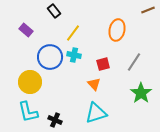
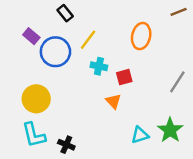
cyan cross: (74, 55) -> (99, 66), moved
blue circle: (50, 57) -> (55, 52), moved
gray line: (134, 62) -> (177, 82), moved
green star: (141, 93) -> (170, 130), moved
cyan triangle: (96, 113) -> (140, 135), moved, size x0.7

